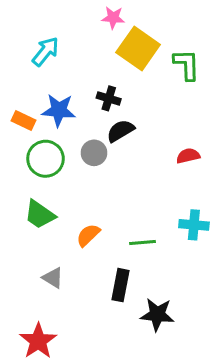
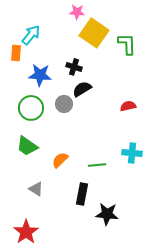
orange rectangle: (23, 121) -> (16, 53), moved, turned 70

